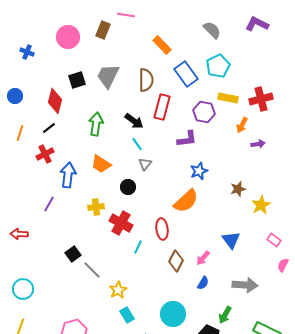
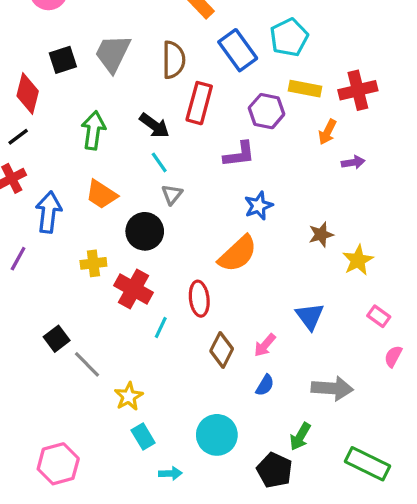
black circle: (128, 187) -> (145, 231), size x1.5

